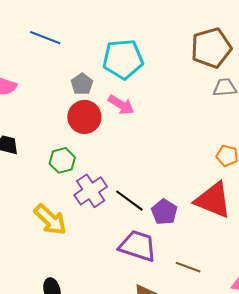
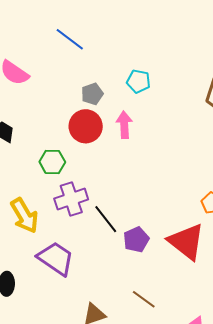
cyan pentagon: (123, 59) -> (138, 81), size x0.6
pink arrow: (121, 105) -> (124, 125), turned -140
purple trapezoid: (138, 246) -> (56, 258), moved

